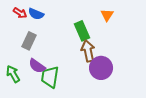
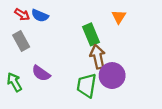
gray rectangle: (29, 41) -> (21, 41), moved, turned -54
green trapezoid: (50, 77) -> (87, 86), moved

